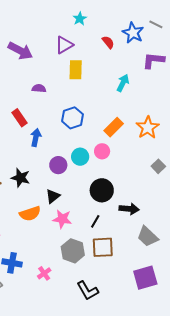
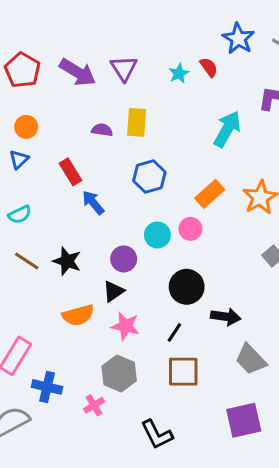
cyan star: (80, 19) -> (179, 73), moved
blue star: (133, 33) -> (238, 39), moved
purple triangle: (64, 45) -> (124, 68), moved, turned -36
yellow rectangle: (76, 70) -> (137, 122), moved
cyan arrow: (123, 83) -> (227, 129), size x1.4
blue arrow: (36, 137) -> (93, 203), turned -54
purple circle: (58, 165) -> (124, 259), moved
gray hexagon: (73, 251) -> (119, 373), moved

